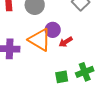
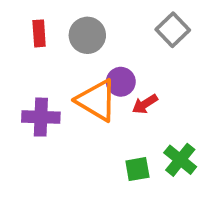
green cross: (85, 72) -> (180, 160), turned -30

